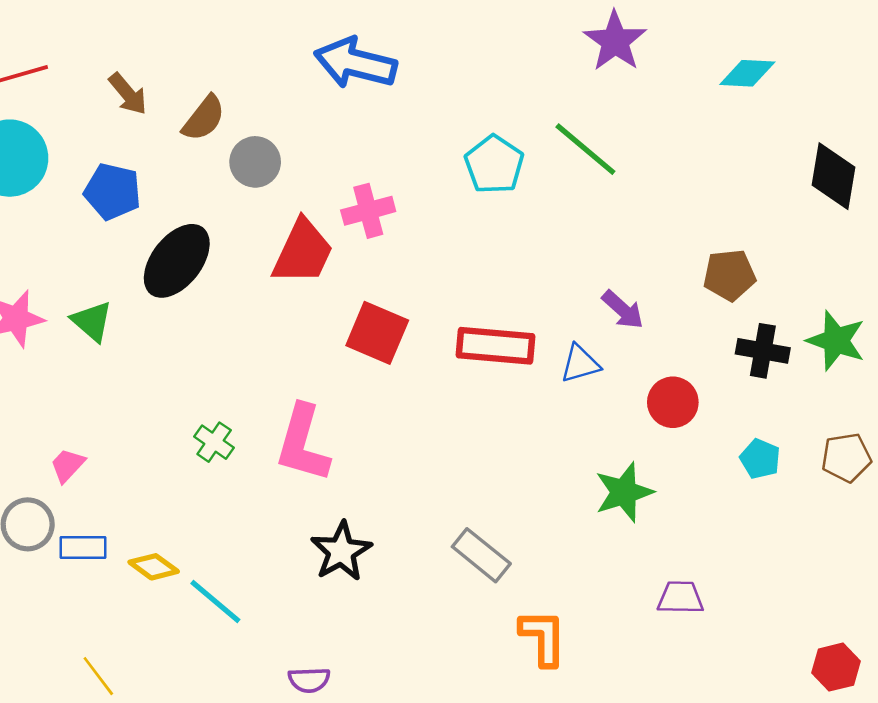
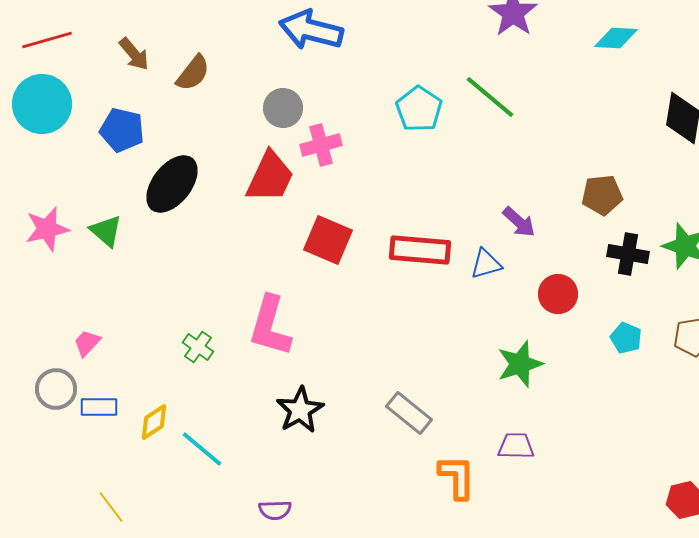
gray circle: (255, 162) -> (283, 108), moved
green cross: (214, 442) -> (198, 347), moved
yellow diamond: (154, 567) -> (154, 422), turned -69
purple trapezoid: (681, 598) -> (516, 446), moved

